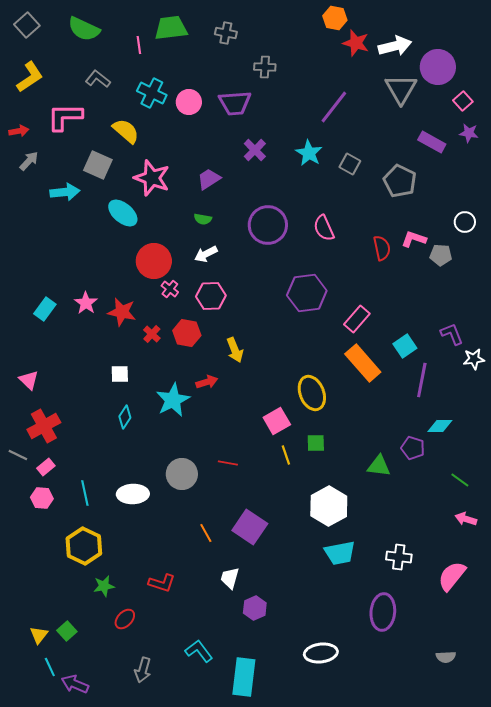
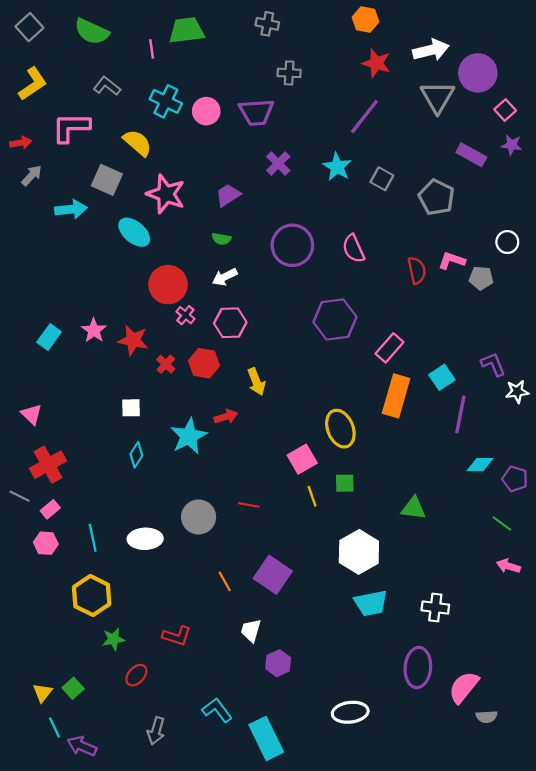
gray cross: (226, 33) -> (267, 24), moved
red star: (356, 43) -> (376, 63), moved
orange rectangle: (363, 363) -> (396, 396), turned 57
purple pentagon: (413, 448) -> (515, 479), moved
pink semicircle: (452, 576) -> (464, 687), moved
cyan rectangle: (244, 677) -> (266, 738), turned -33

